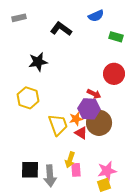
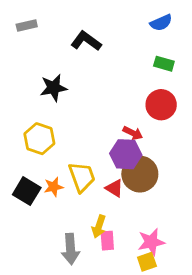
blue semicircle: (96, 16) -> (161, 23), moved
green rectangle: (116, 37) -> (164, 64), moved
orange star: (76, 119) -> (54, 187), moved
black square: (30, 170) -> (27, 191), moved, turned 30

